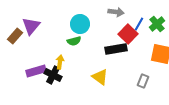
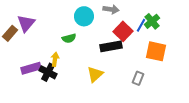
cyan circle: (80, 24) -> (84, 16), moved
blue line: (139, 24) -> (141, 25), moved
yellow triangle: (100, 77) -> (95, 74), turned 42

